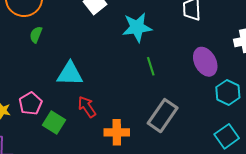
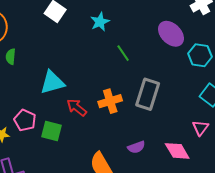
cyan star: (137, 27) -> (100, 22), size x0.7
orange cross: (117, 132) -> (110, 101), moved

